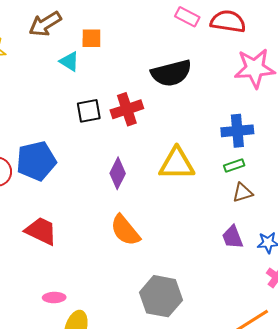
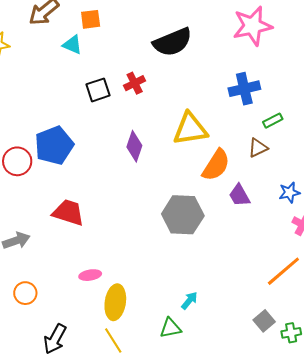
red cross: (127, 109) -> (135, 83), size x0.7
green rectangle: (234, 165) -> (273, 121), moved
orange semicircle: (125, 230) -> (216, 165), moved, turned -100
purple trapezoid: (233, 237) -> (239, 195), moved
gray hexagon: (161, 296) -> (183, 215), moved

